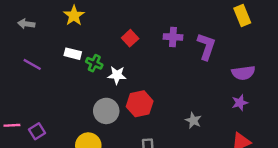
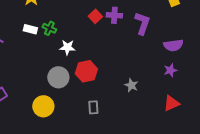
red square: (130, 38) -> (95, 16), moved
green cross: (94, 63) -> (49, 28), moved

